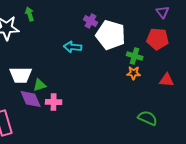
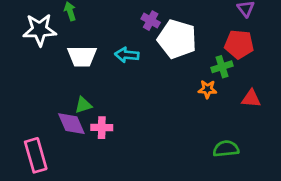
green cross: (135, 56) -> (222, 67), moved, turned -35
white trapezoid: (21, 75) -> (82, 56), moved
green semicircle: (148, 118) -> (226, 149), turned -30

